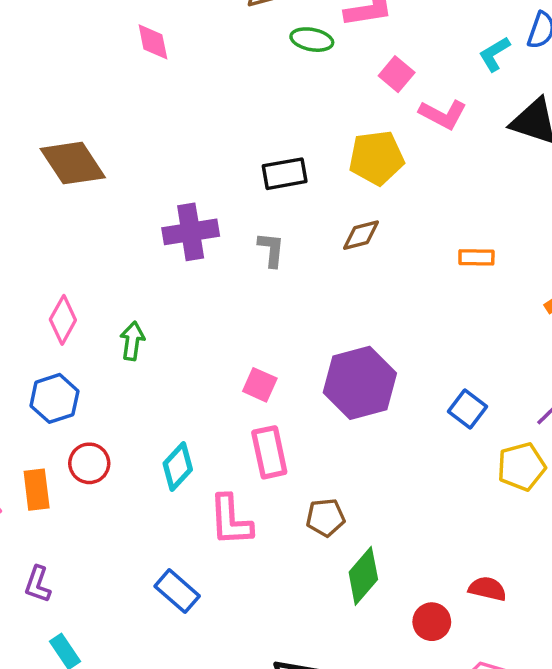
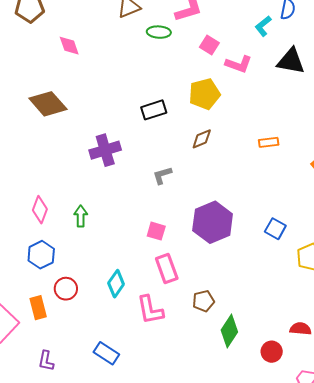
brown diamond: (73, 163) -> (48, 104), moved
gray L-shape: (271, 250) -> (162, 175), moved, turned -105
blue rectangle: (177, 591) -> (106, 353), moved

